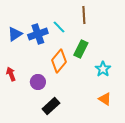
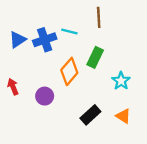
cyan line: (59, 27) -> (69, 31), turned -32
black rectangle: (51, 106) -> (90, 115), moved

